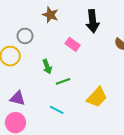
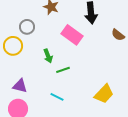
pink rectangle: (73, 44) -> (72, 35), size x1.5
yellow trapezoid: (97, 97) -> (104, 94), moved

